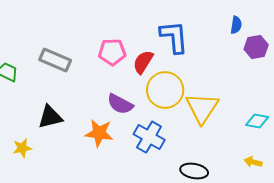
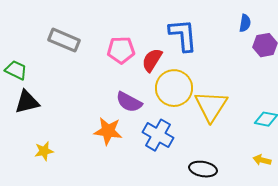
gray rectangle: (55, 60) -> (64, 40), moved
black triangle: (50, 117) -> (27, 102), moved
yellow star: (22, 148) -> (44, 151), moved

